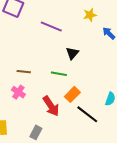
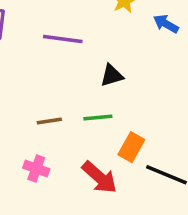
black triangle: (72, 53) -> (112, 75), turned 48
brown line: (24, 72) -> (49, 121), moved

